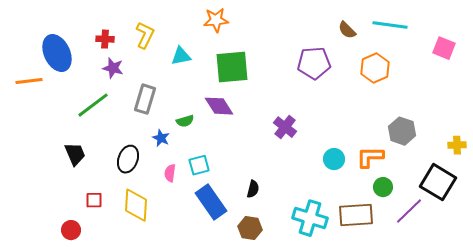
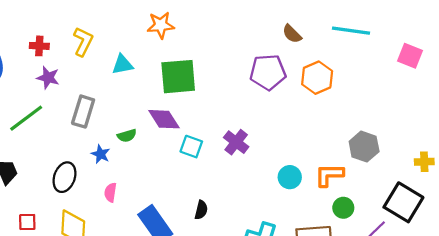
brown semicircle: (347, 30) -> (292, 34), moved
orange hexagon: (375, 68) -> (317, 78), moved
cyan square: (199, 165) -> (191, 147), moved, turned 35

